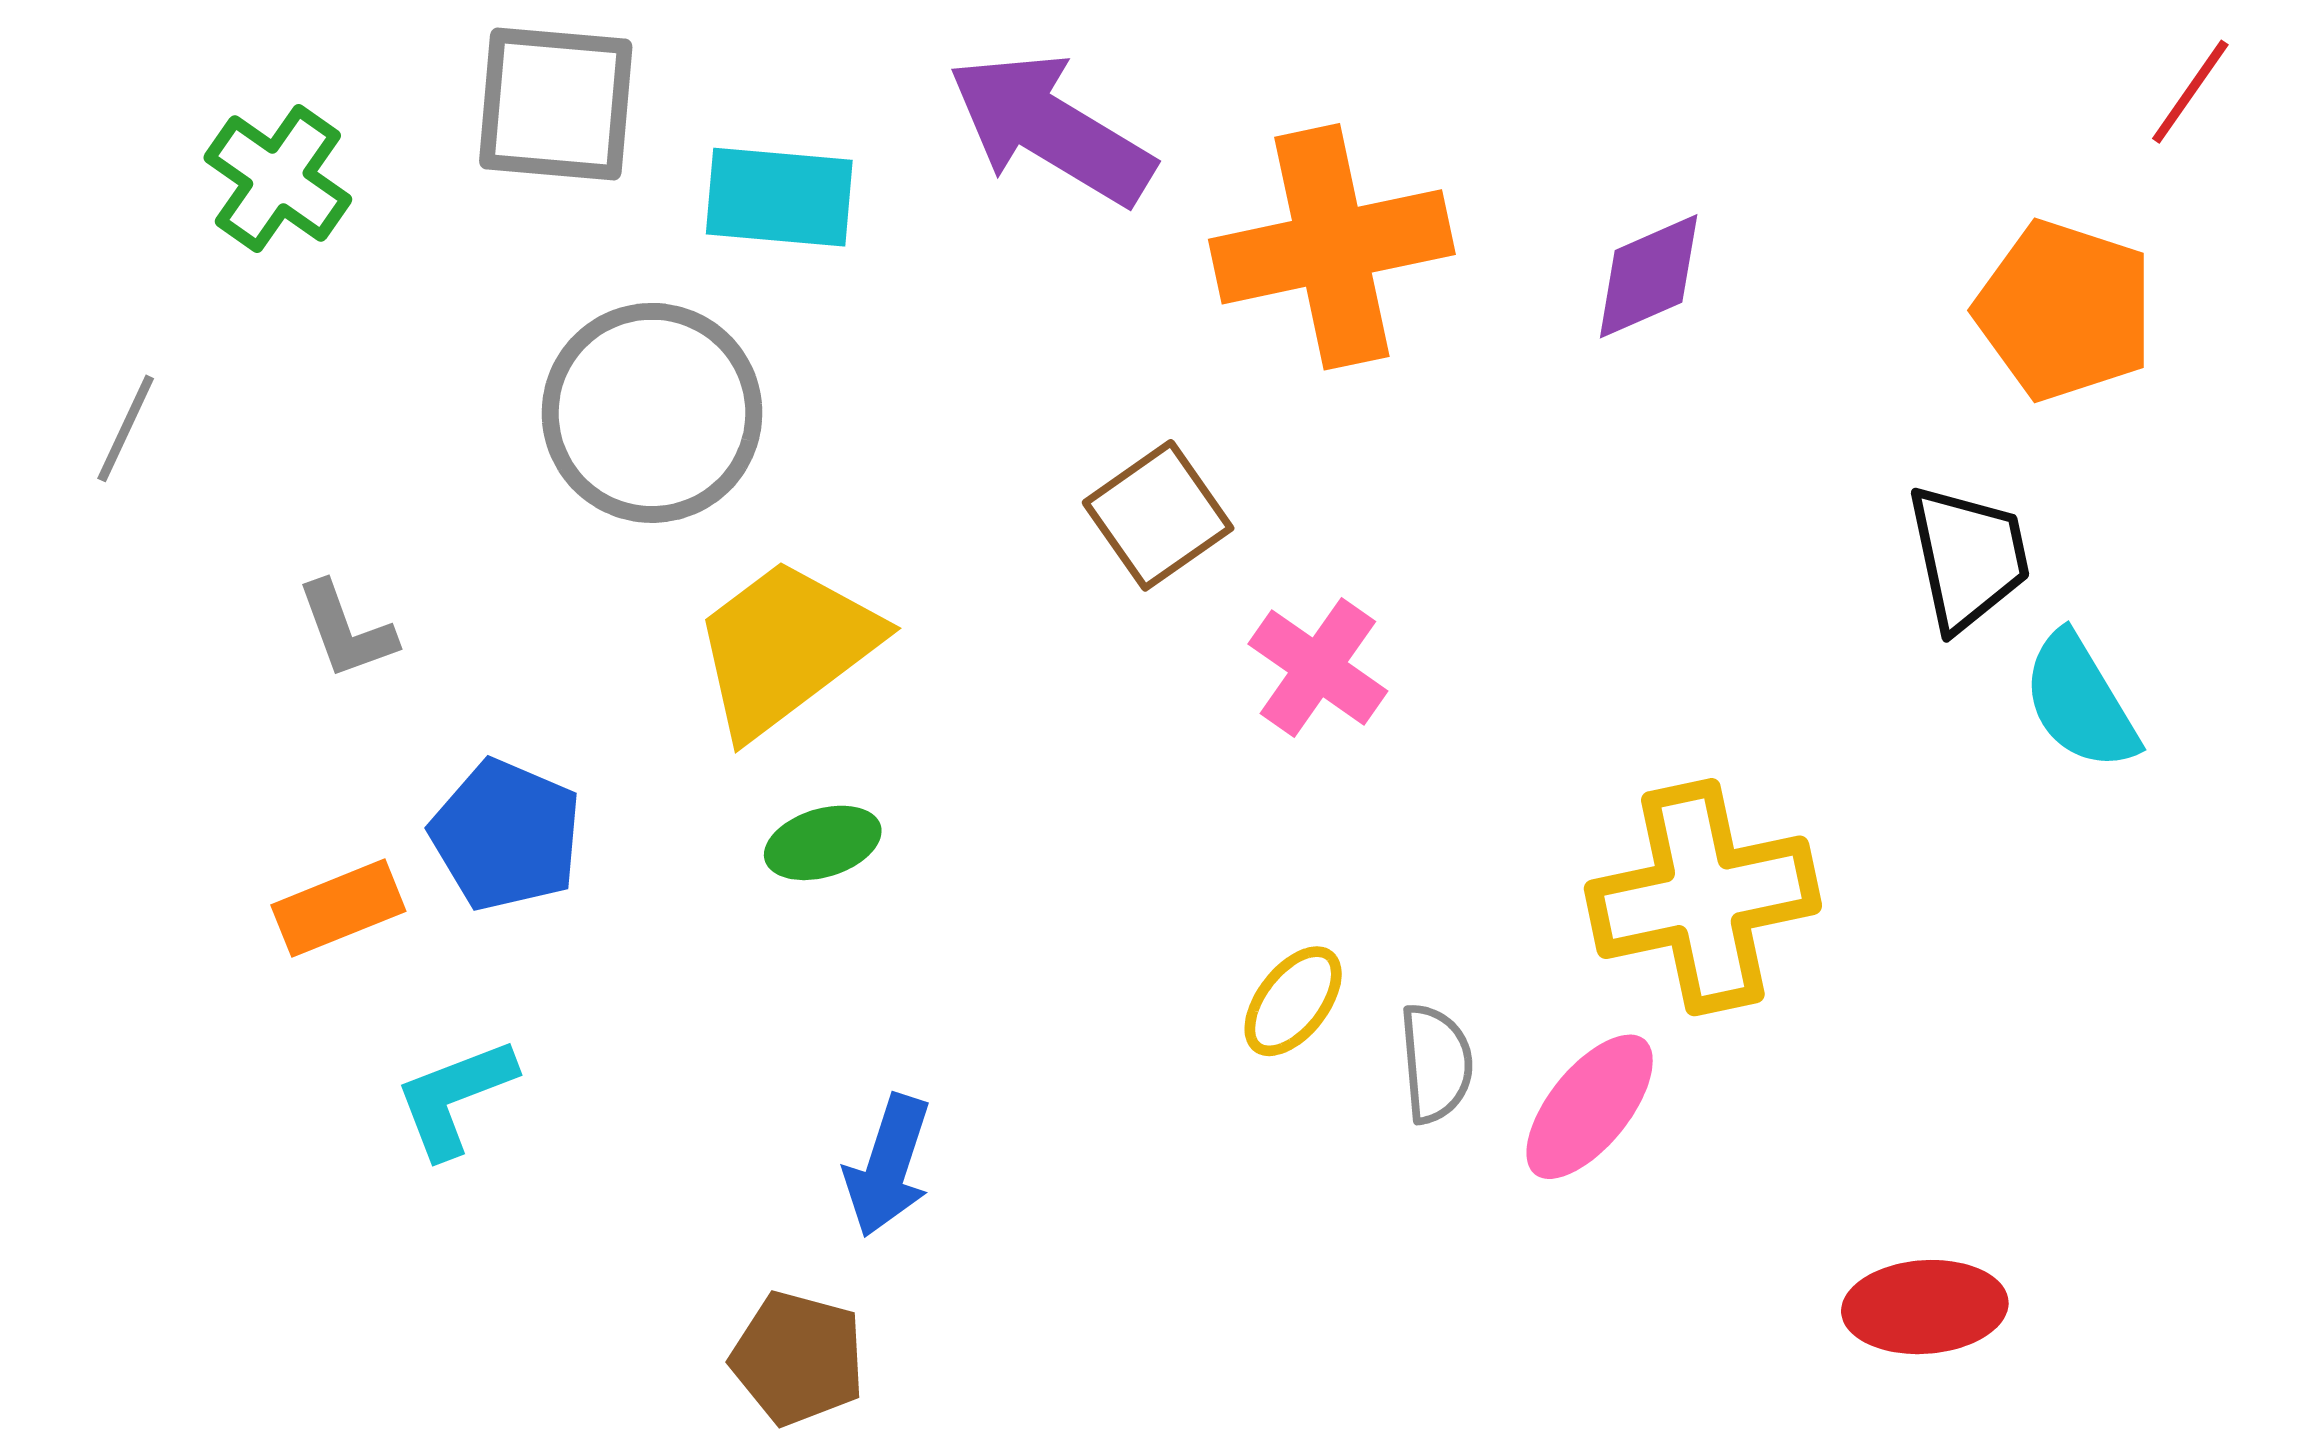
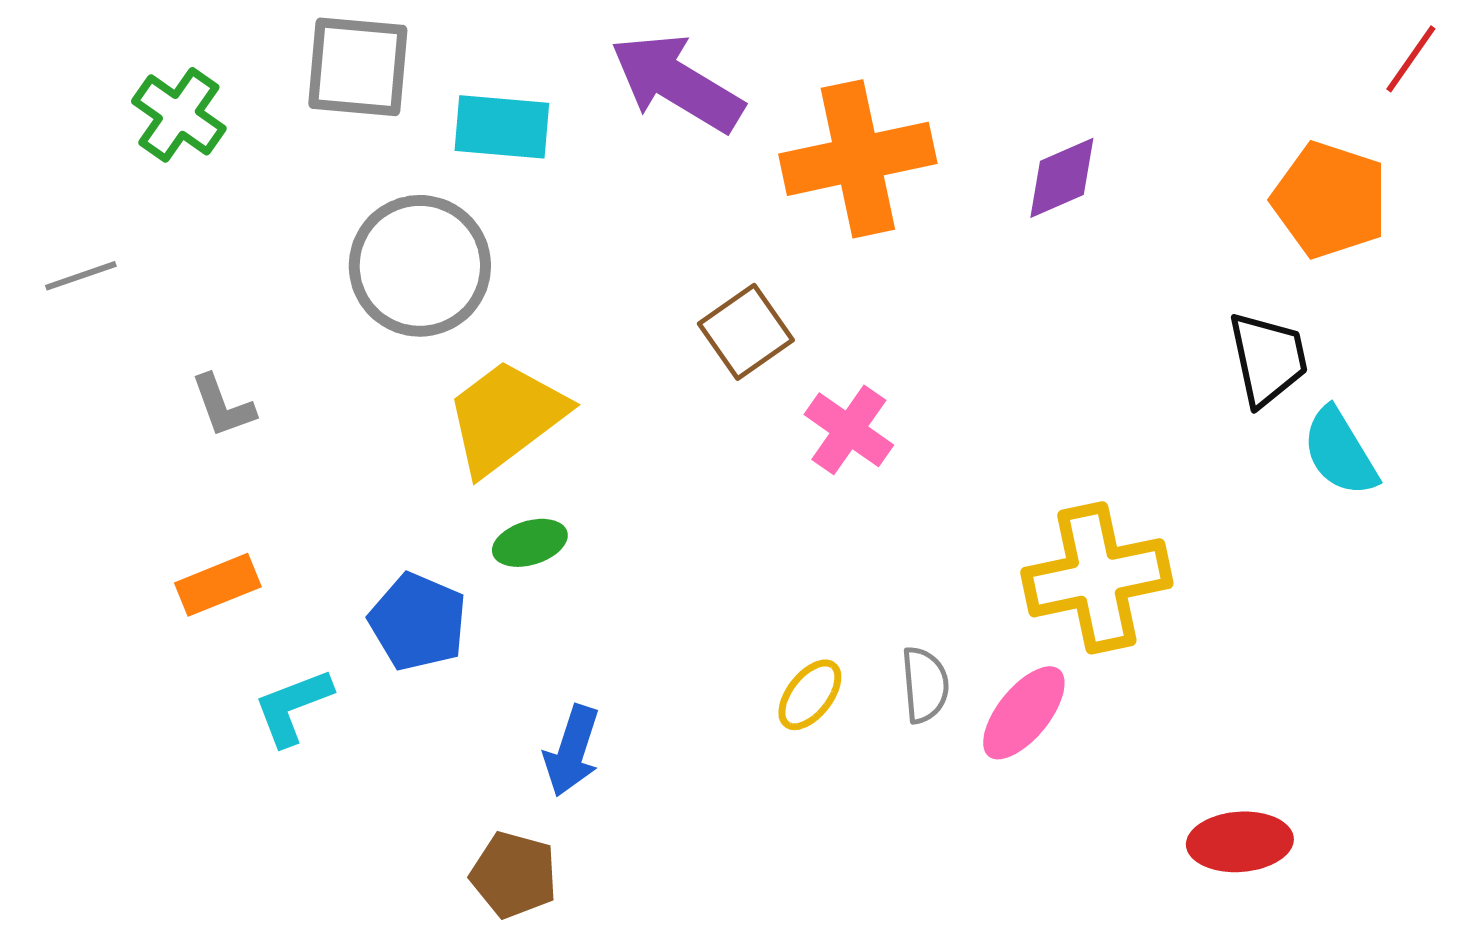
gray line: (126, 428) -> (81, 276), turned 46
blue pentagon: (506, 835) -> (418, 622), moved
yellow ellipse: (1293, 1001) -> (810, 695), moved

